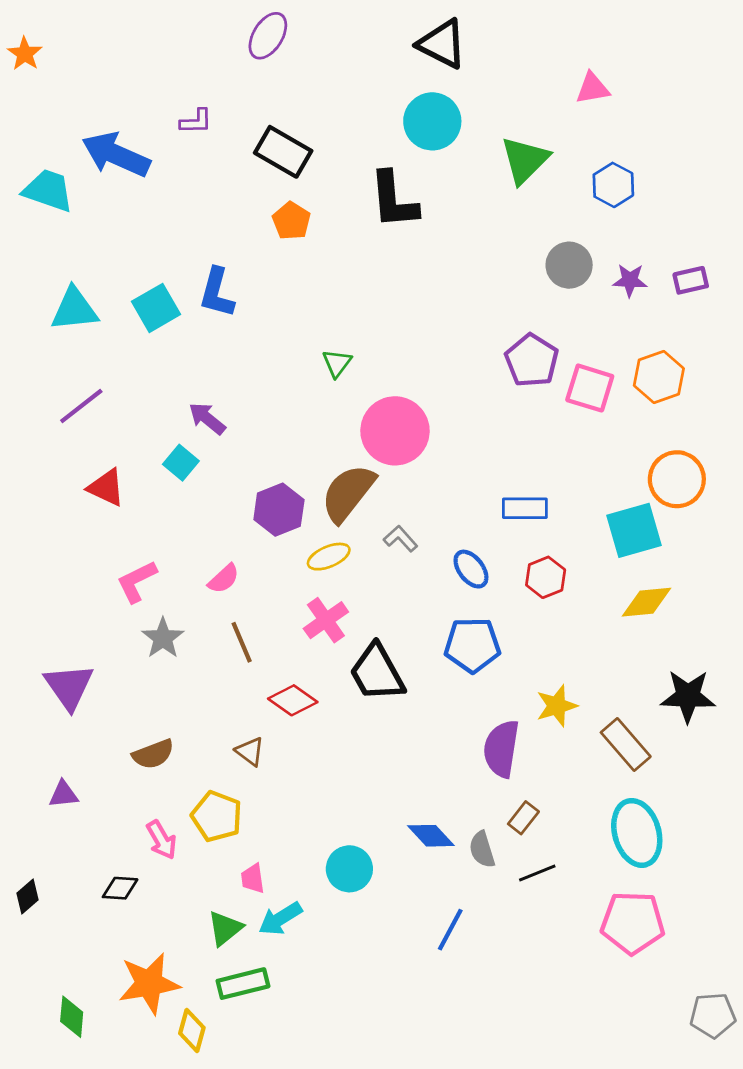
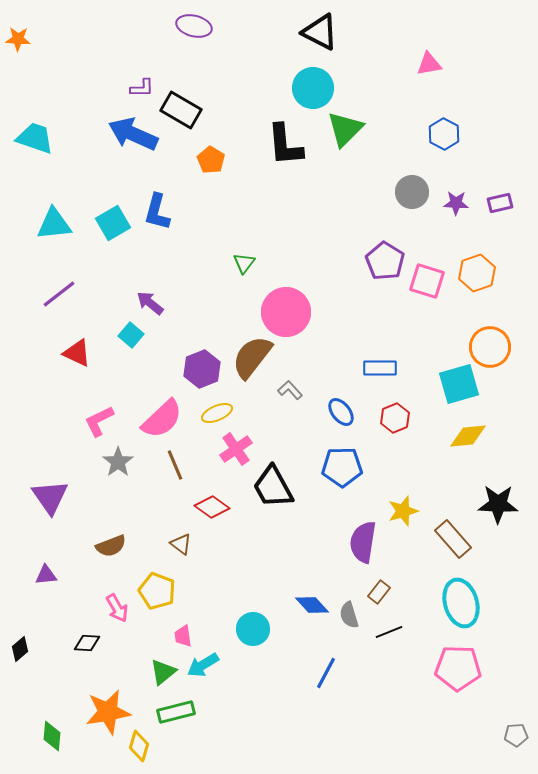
purple ellipse: (268, 36) -> (194, 26), turned 72
orange star: (25, 54) -> (18, 39), turned -30
black rectangle: (283, 152) -> (181, 110), moved
blue arrow: (116, 155) -> (133, 134), moved
green triangle: (525, 160) -> (345, 129), moved
yellow ellipse: (329, 557) -> (217, 413), moved
pink semicircle: (224, 579) -> (162, 419), size x1.8
gray pentagon: (713, 1015) -> (516, 735), size x0.7

